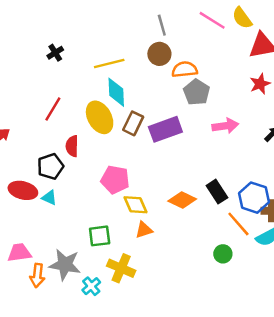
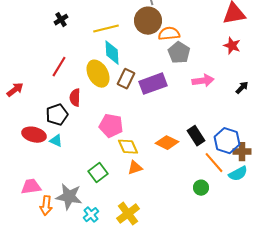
brown circle: (159, 54) -> (148, 21), size x1.4
red star: (260, 84) -> (232, 46), turned -30
green square: (100, 236) -> (98, 173), turned -30
yellow cross: (121, 268) -> (128, 214), moved, turned 30

